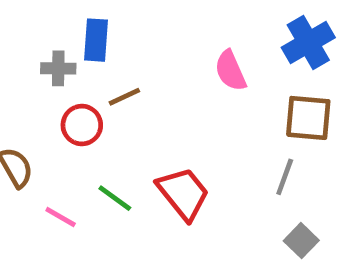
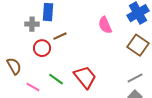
brown square: (308, 118) -> (138, 45), turned 30
gray line: (285, 177) -> (135, 78), moved, turned 42

